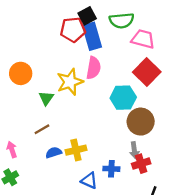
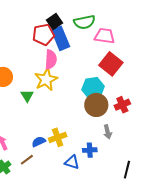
pink semicircle: (94, 68) -> (51, 59), moved
brown circle: (141, 122) -> (96, 105), moved
brown line: (42, 129) -> (27, 160), moved
red cross: (141, 164) -> (122, 105), moved

